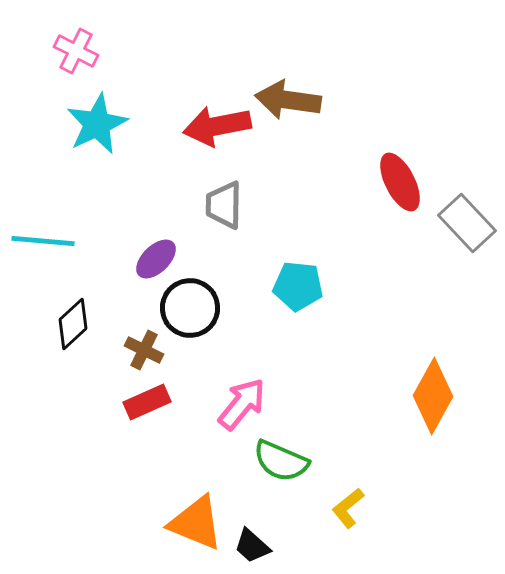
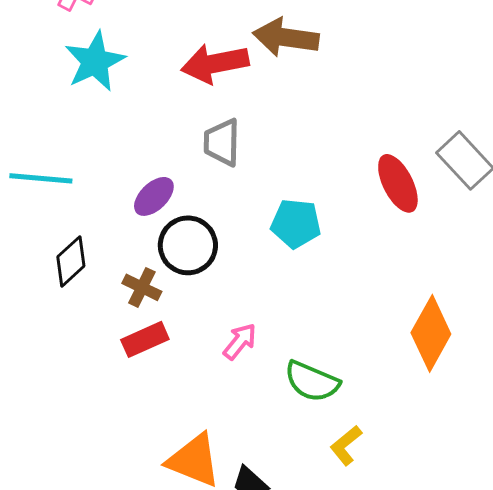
red ellipse: (400, 182) -> (398, 183), moved
pink arrow: (242, 404) -> (240, 341), size x0.7
green semicircle: (281, 461) -> (312, 381), moved

